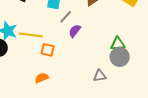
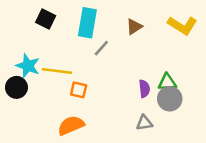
purple semicircle: (75, 31) -> (144, 89), moved, turned 136
orange semicircle: (42, 78) -> (71, 125), size x1.5

